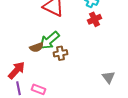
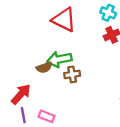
green arrow: (49, 40) -> (59, 59), turned 30

